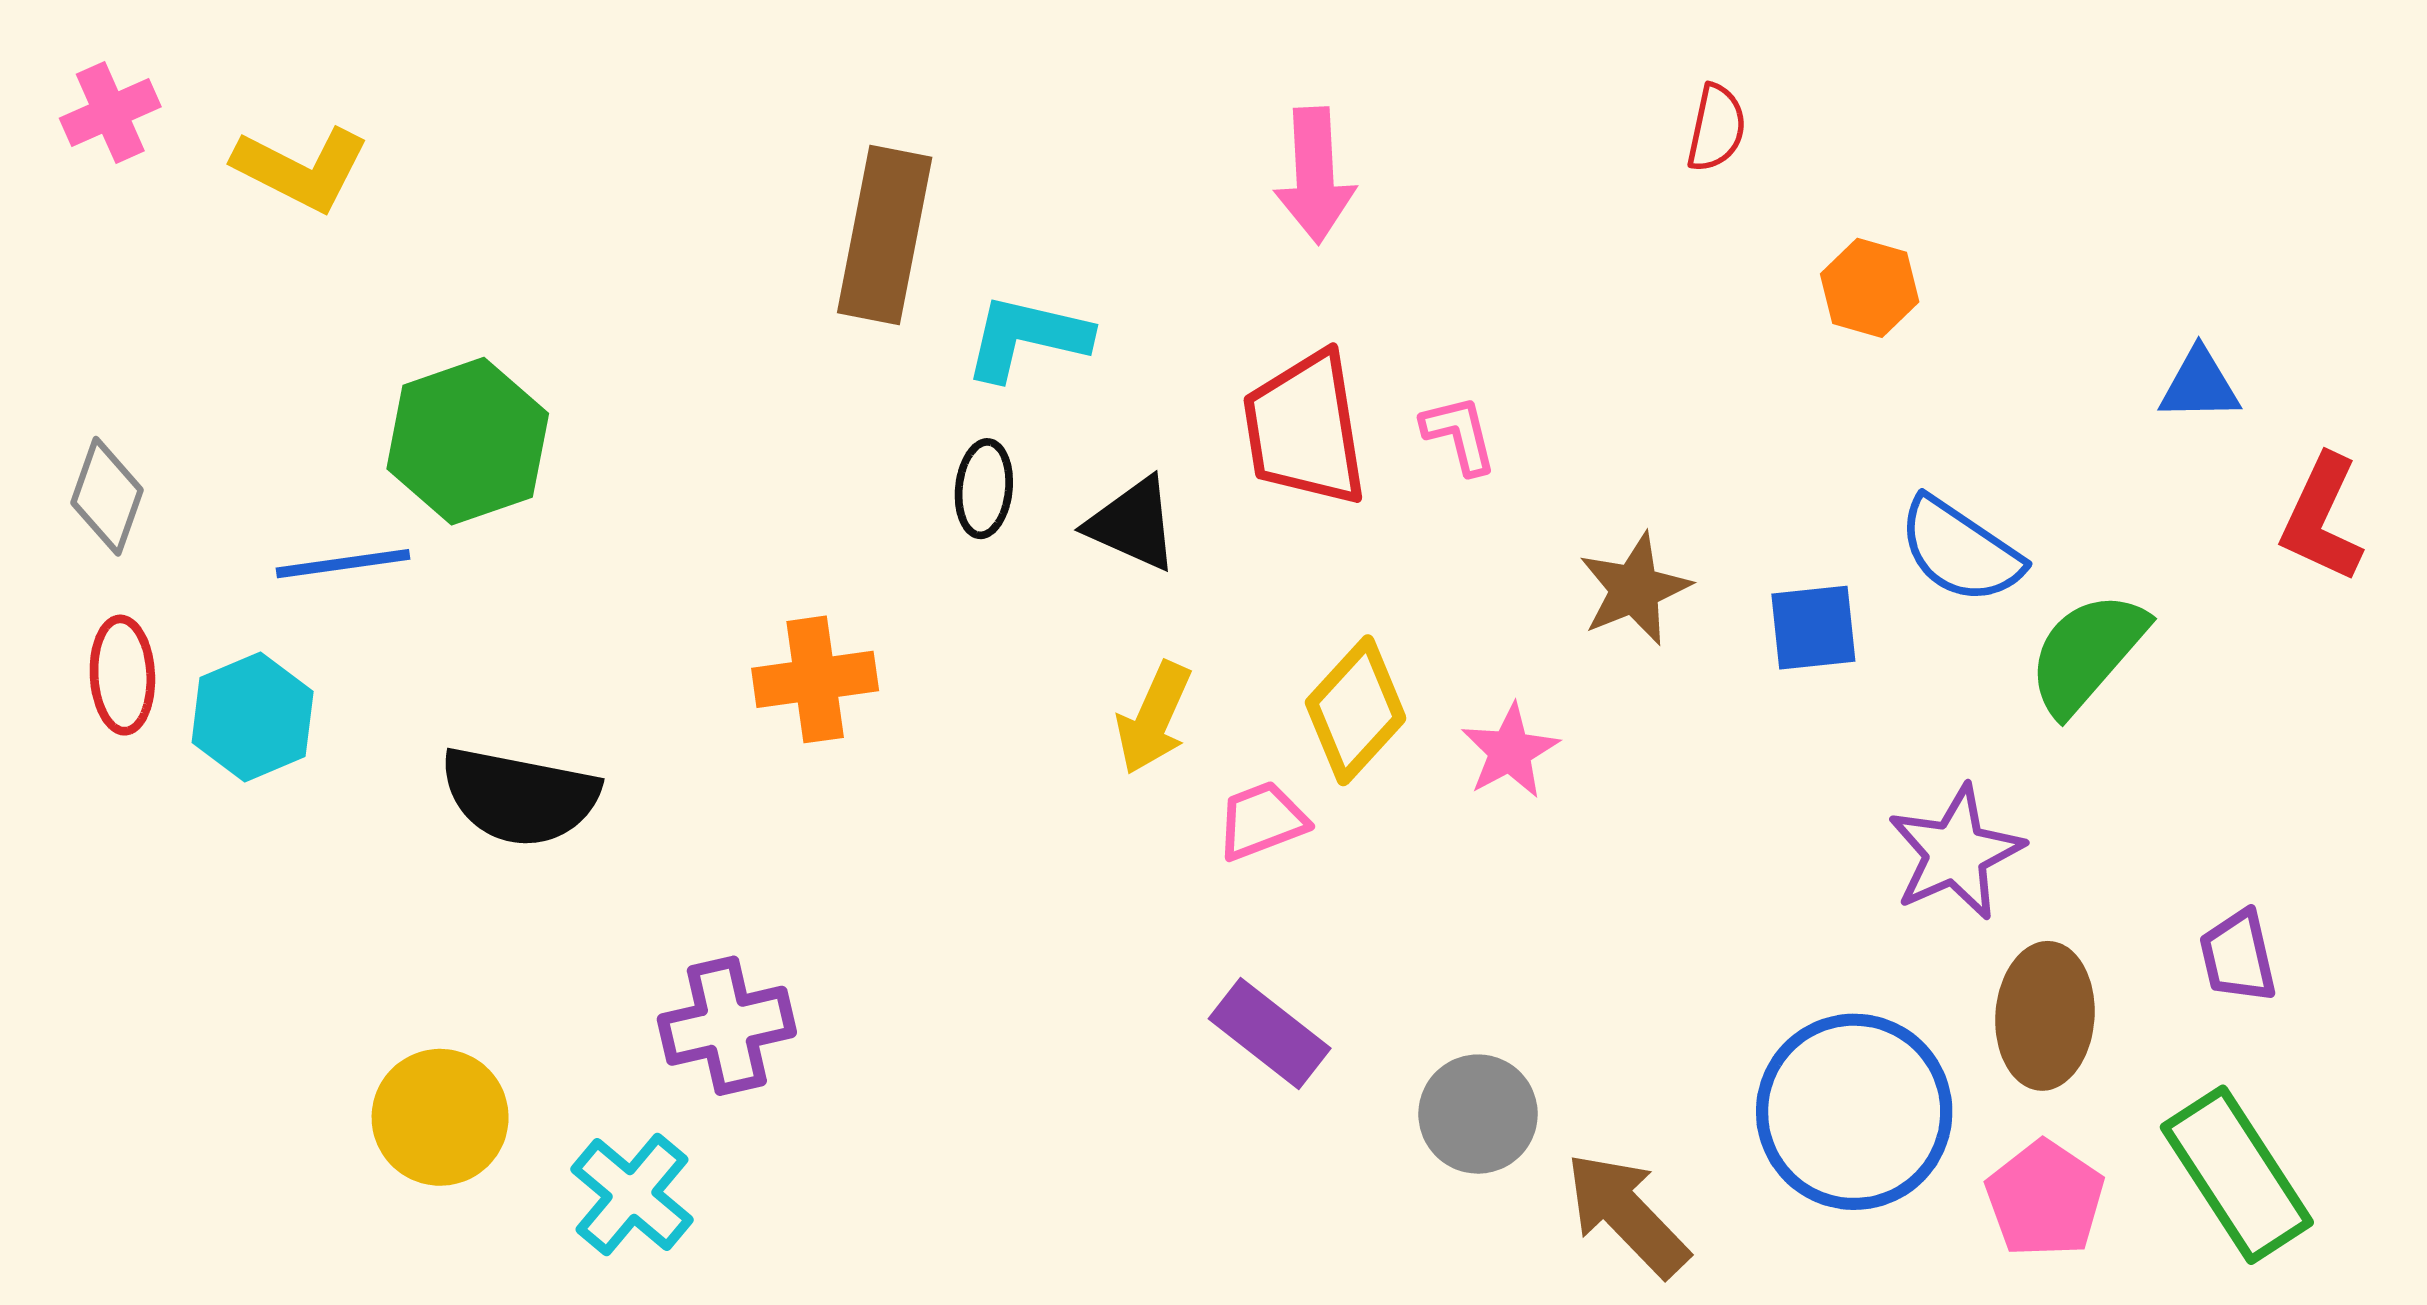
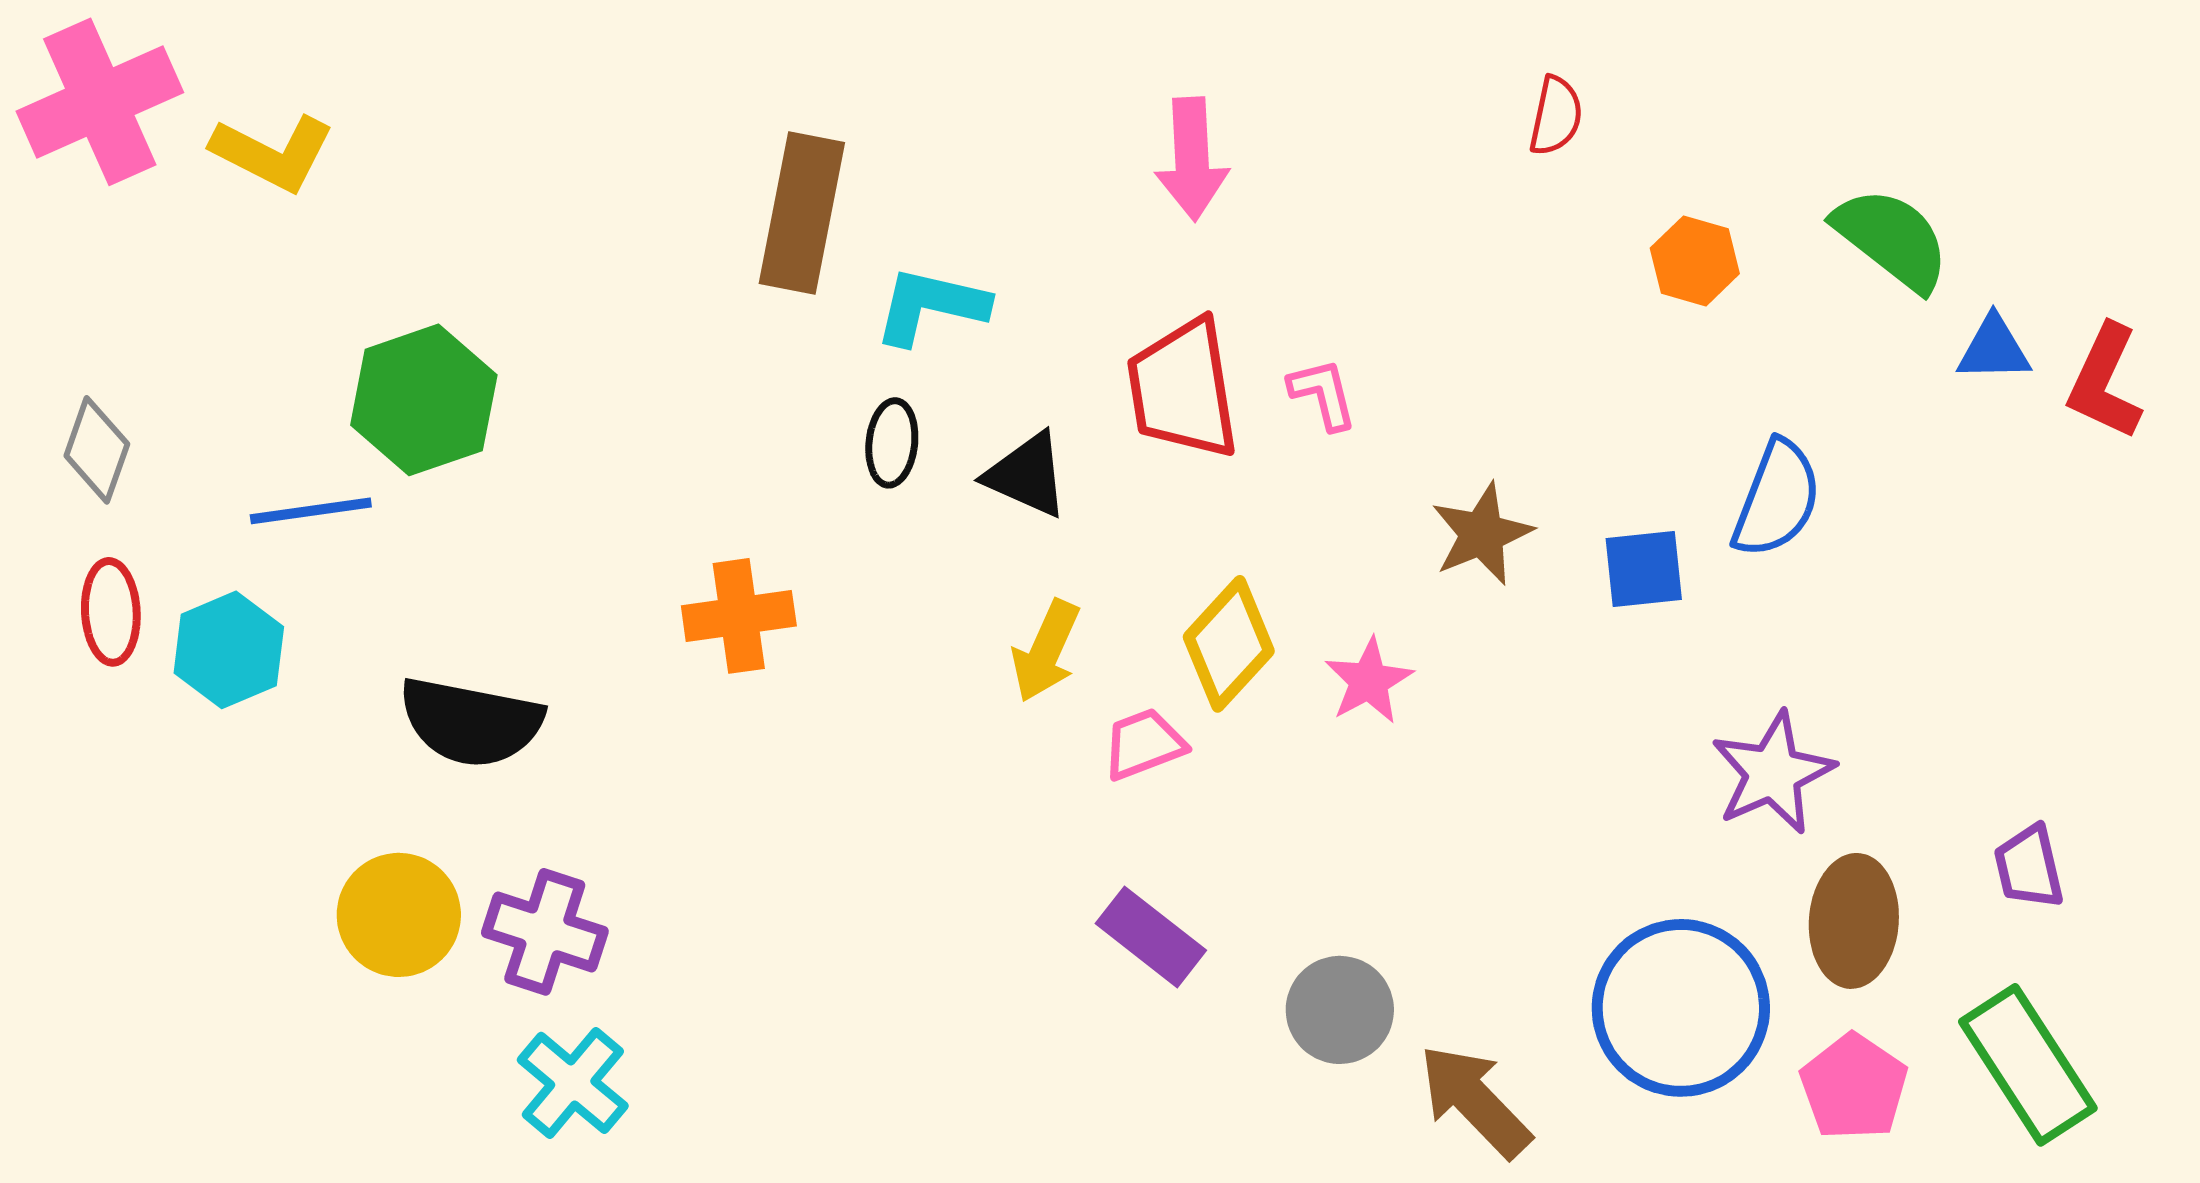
pink cross: (110, 113) -> (100, 102), size x1.8
red L-shape: (2322, 518) -> (2105, 382), moved
blue semicircle: (1960, 550) -> (1777, 499), turned -103
green semicircle: (2087, 653) -> (1892, 239), moved, turned 87
purple cross: (727, 1026) -> (545, 932), moved, turned 31
yellow circle: (440, 1117) -> (399, 915), moved

